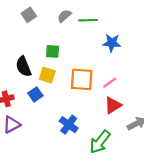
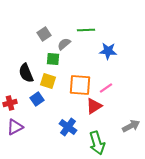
gray square: (29, 15) -> (44, 34), moved
gray semicircle: (64, 16) -> (64, 44), moved
red triangle: (113, 105) -> (94, 106), moved
green arrow: (100, 142) -> (97, 143), turned -55

